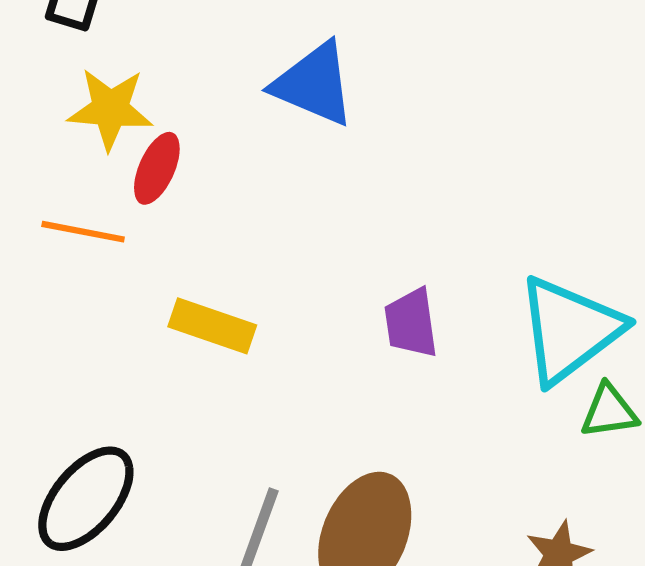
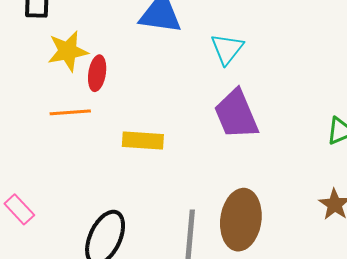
purple trapezoid: (411, 323) -> (236, 114), size x1.5
cyan triangle: (569, 330) -> (227, 49), moved, size x0.6

